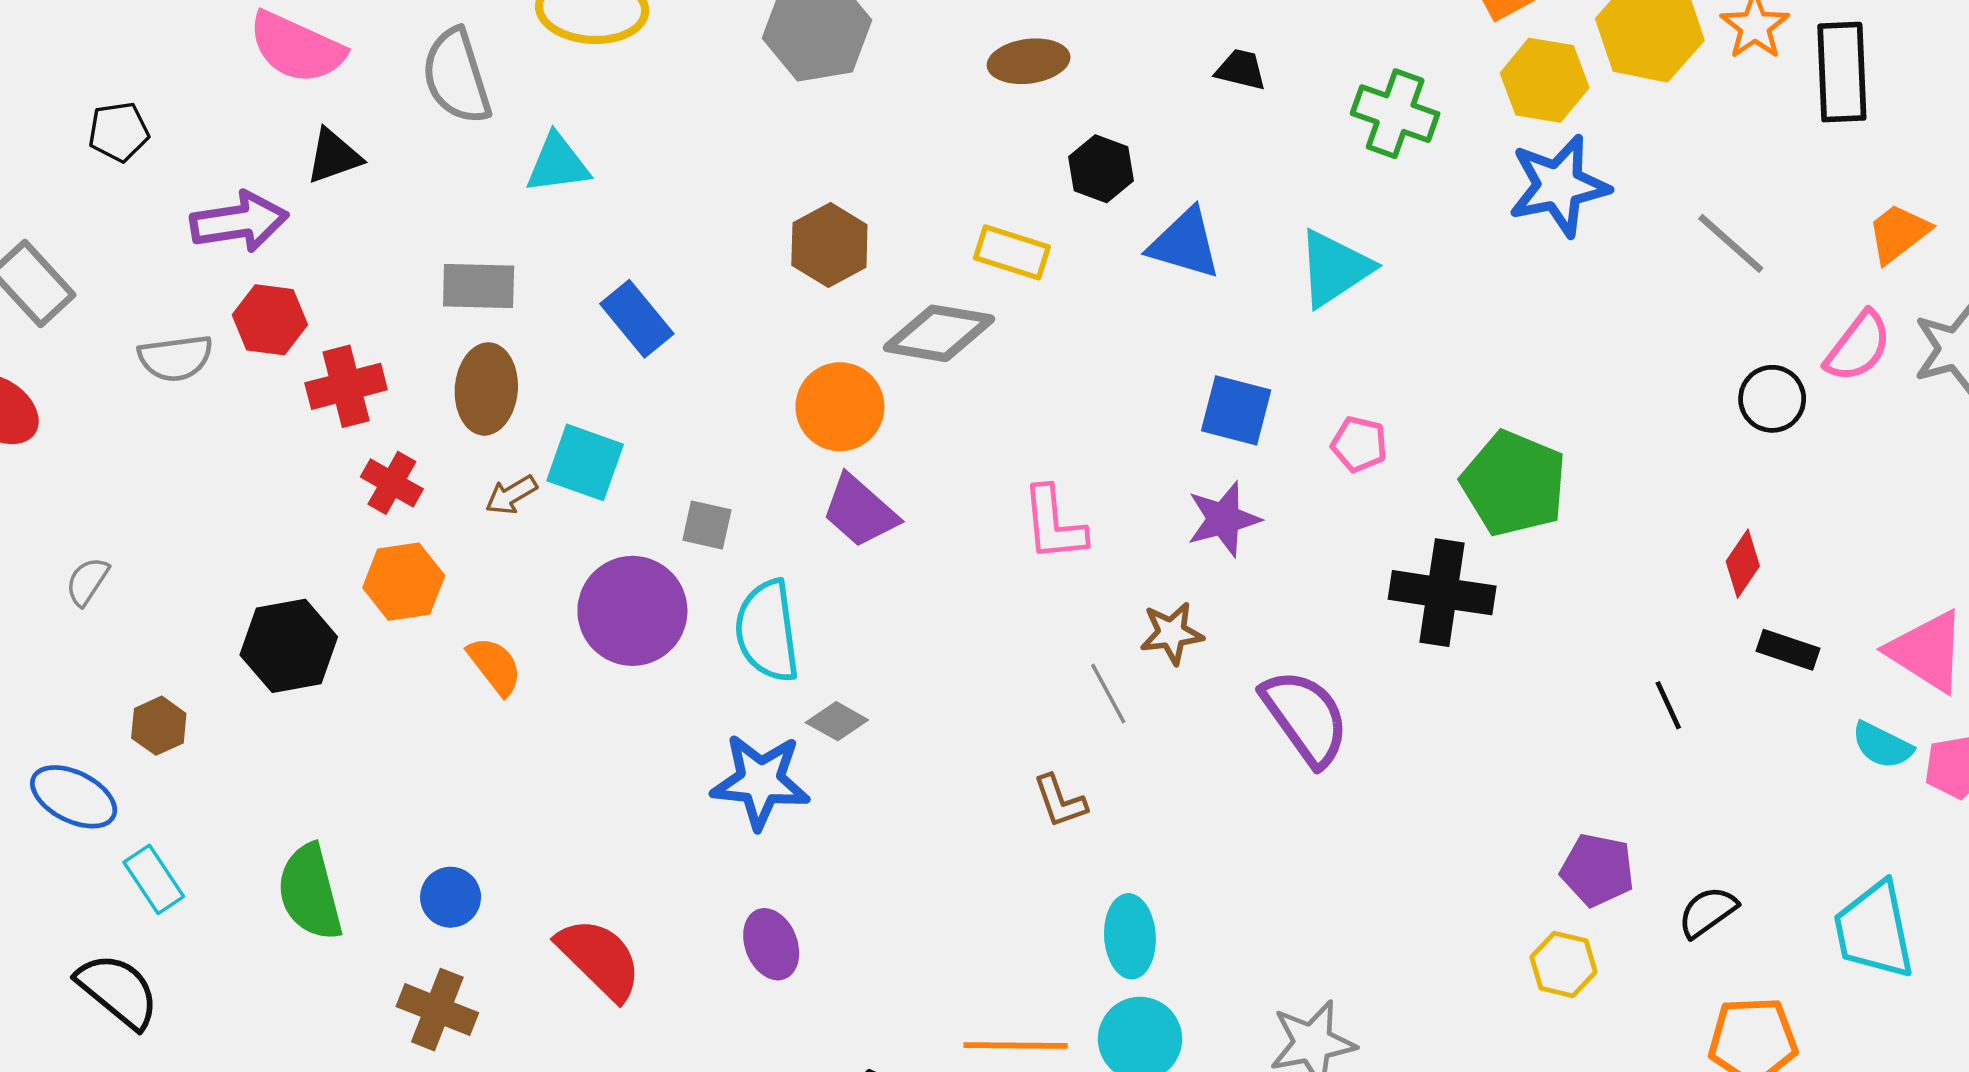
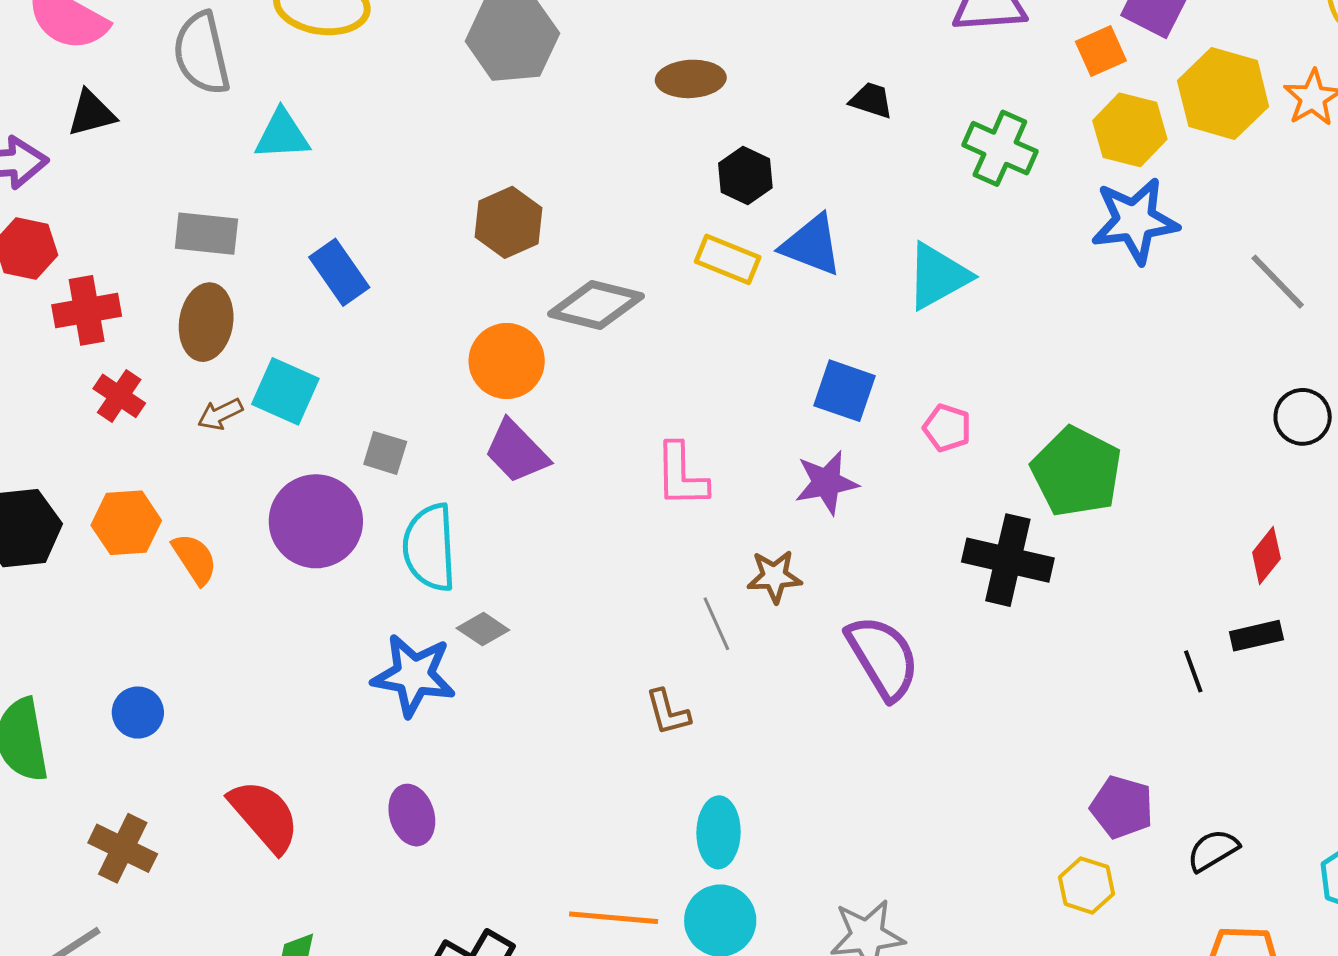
yellow rectangle: (1012, 252) -> (728, 259), moved
orange hexagon: (404, 582) -> (126, 523), moved
black rectangle: (1788, 650) -> (1256, 636), moved, turned -36
blue circle: (451, 897) -> (138, 713), moved

